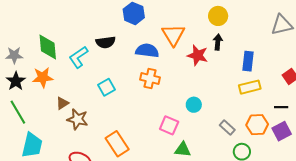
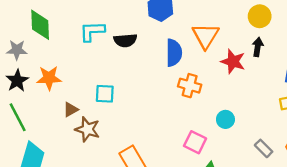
green diamond: (48, 47) -> (40, 25), moved
blue semicircle: (147, 51) -> (174, 53), turned 80
cyan L-shape: (78, 57) -> (92, 31), moved, turned 30
orange cross: (150, 78) -> (190, 86), moved
cyan square: (106, 87) -> (105, 94), moved, turned 30

